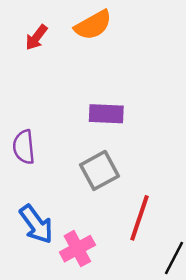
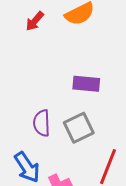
purple semicircle: (24, 147) -> (42, 123), moved

